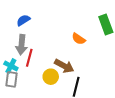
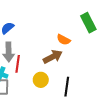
brown arrow: (64, 66) -> (53, 57), moved, turned -48

